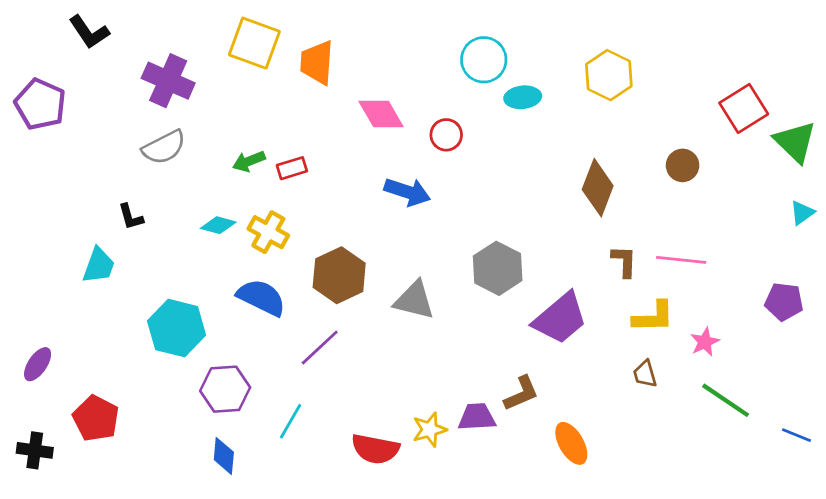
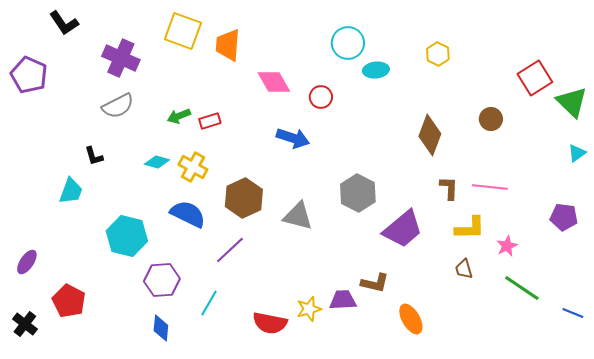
yellow hexagon: (609, 75) -> (438, 54), size x0.7
brown L-shape: (521, 393) -> (375, 283), turned 36
black cross: (35, 450) -> (25, 324), turned 30

